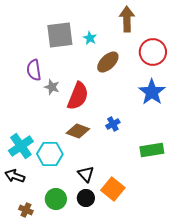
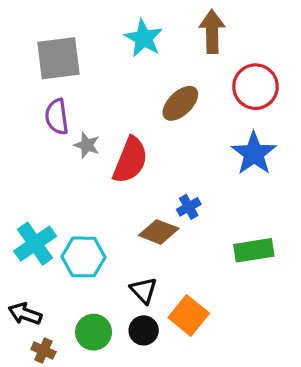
gray square: (60, 35) -> (58, 58), moved
cyan star: (90, 38) -> (144, 38), moved, size x1.6
brown diamond: (78, 131) -> (159, 232), moved
black arrow: (15, 176) -> (25, 314), moved

